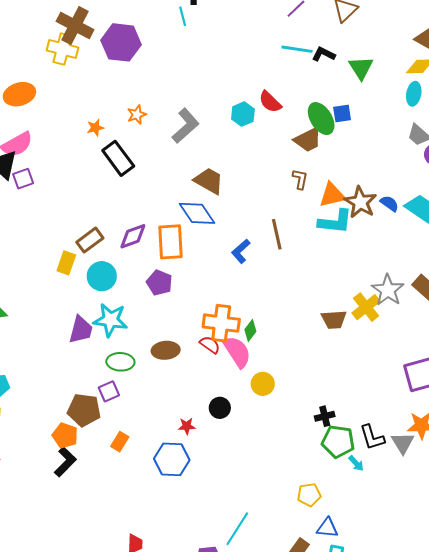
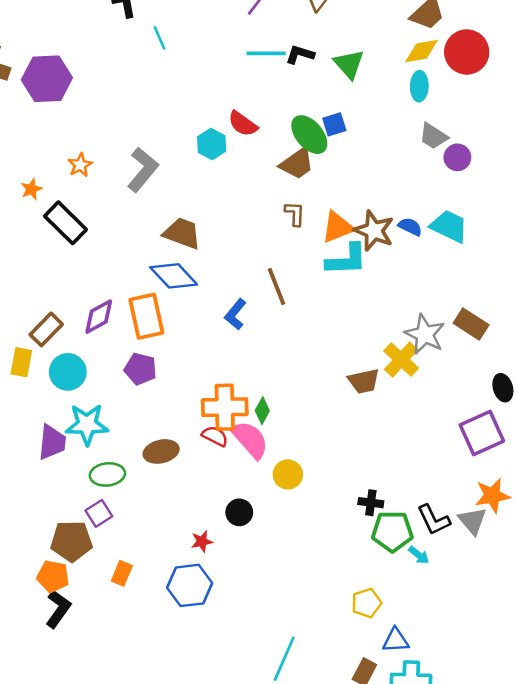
cyan line: (183, 16) -> (159, 38), moved
black cross: (325, 416) -> (371, 503), turned 30

